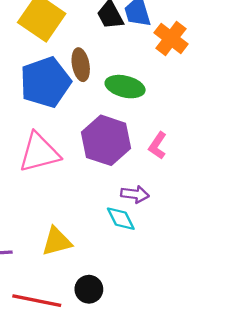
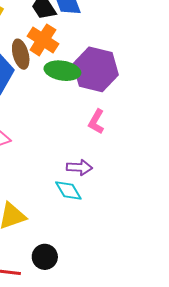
orange cross: (171, 38) -> (43, 40), moved
purple hexagon: (106, 140) -> (96, 69), moved

